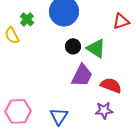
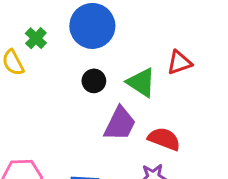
red triangle: (121, 21) -> (179, 63), moved
black circle: (73, 46) -> (94, 81), moved

